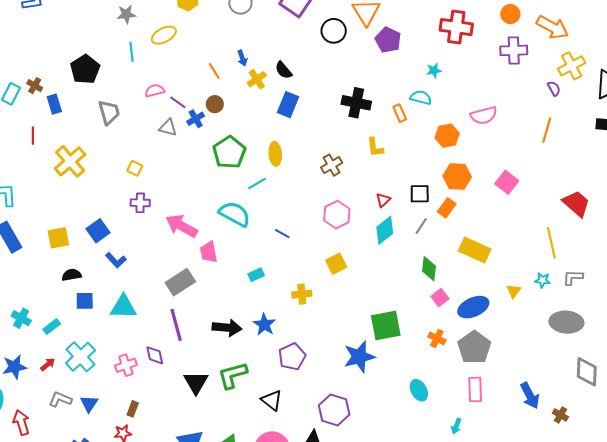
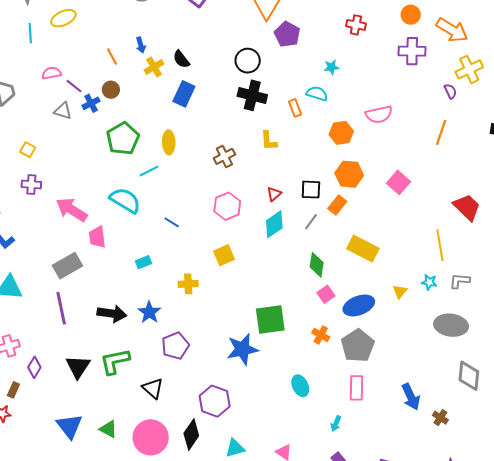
red cross: (456, 27) -> (356, 25), size x0.6
black circle: (334, 31) -> (248, 61), moved
purple diamond: (155, 355) -> (34, 367), moved, turned 40

